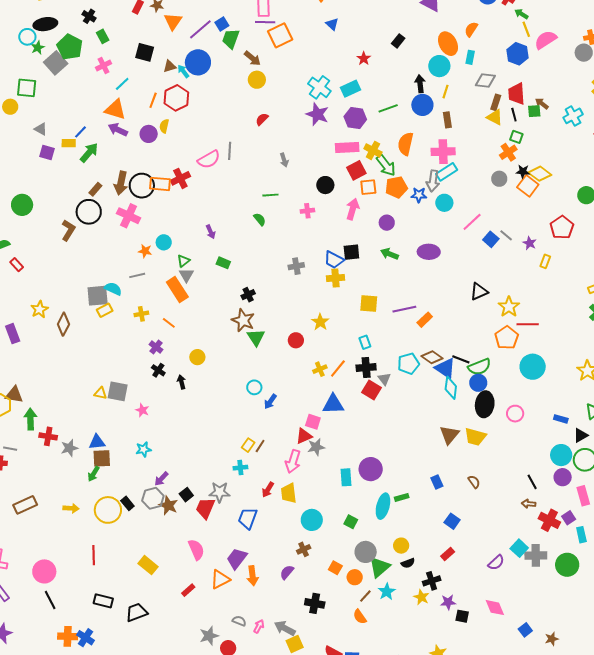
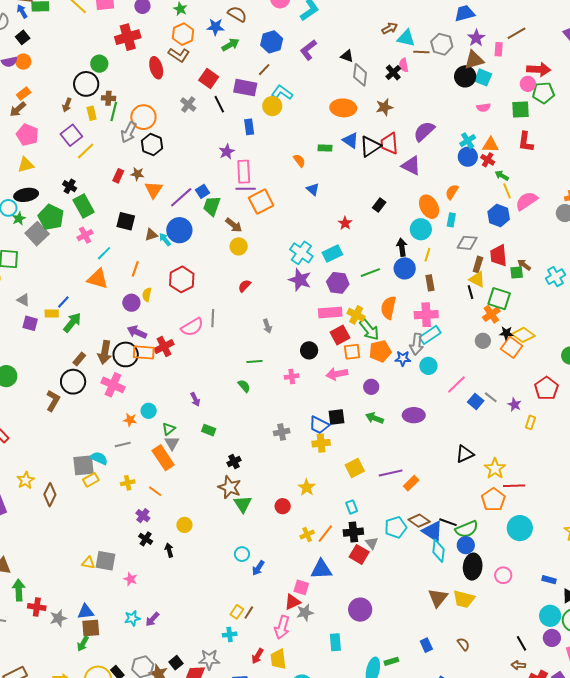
green rectangle: (103, 36) -> (84, 206), size x1.6
red hexagon: (176, 98) -> (182, 279), moved
black line: (514, 115) -> (470, 292), moved
purple arrow: (118, 130) -> (137, 332), moved
green square: (516, 137) -> (499, 299), size x1.6
pink arrow: (353, 209) -> (337, 374), turned -115
yellow square: (369, 304) -> (355, 468), turned -30
purple circle: (371, 469) -> (360, 610), moved
purple arrow: (161, 479) -> (152, 619), moved

